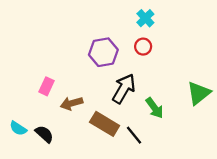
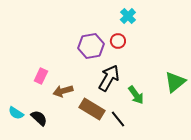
red circle: (143, 47) -> (118, 41), moved

